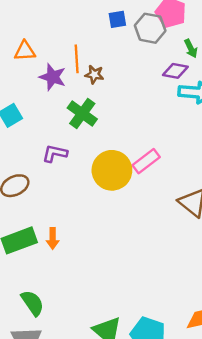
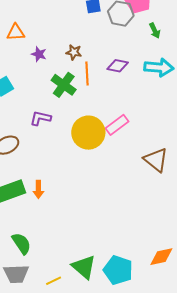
orange line: (77, 59) -> (87, 74), moved
purple diamond: (175, 71) -> (118, 66), moved
purple star: (53, 77) -> (39, 54), size x0.7

